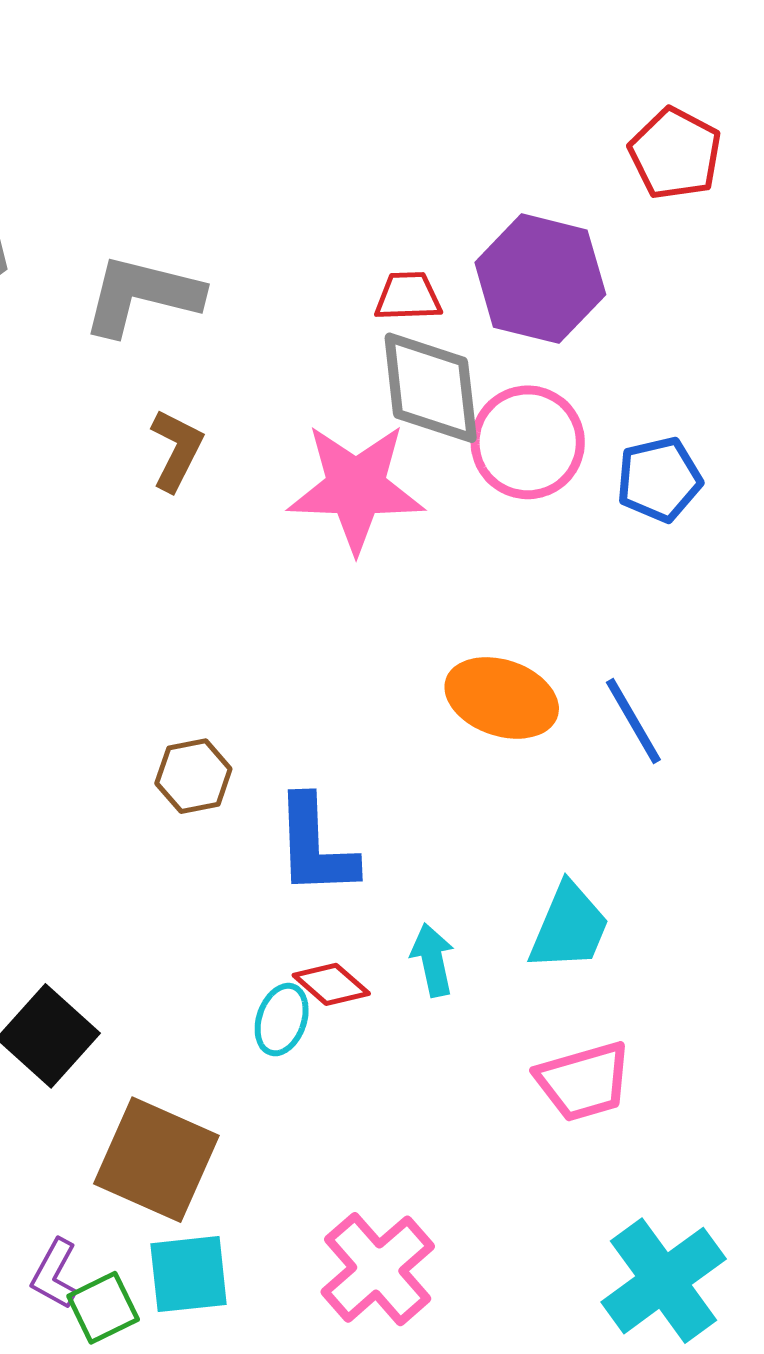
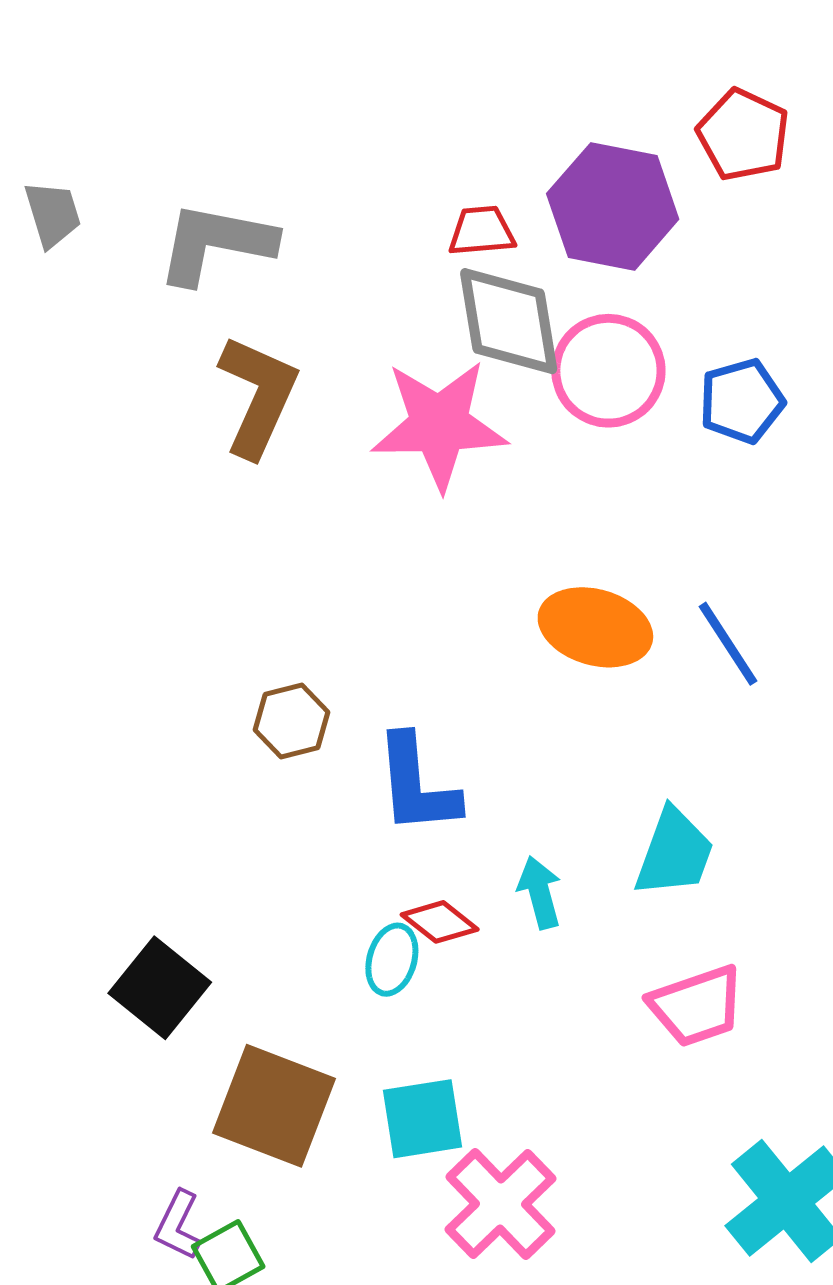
red pentagon: (675, 154) -> (743, 135), moved
brown L-shape: (177, 450) -> (258, 396), size x1.5
cyan square: (189, 1274) -> (422, 1119), moved

